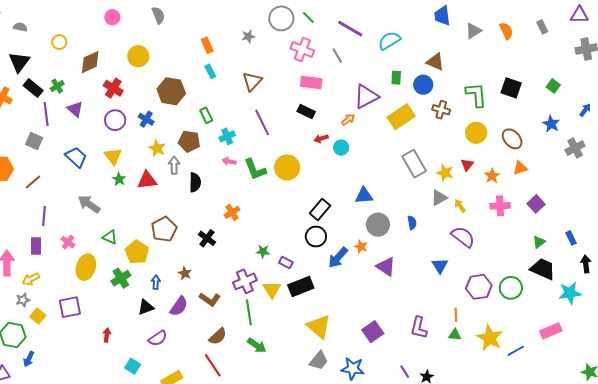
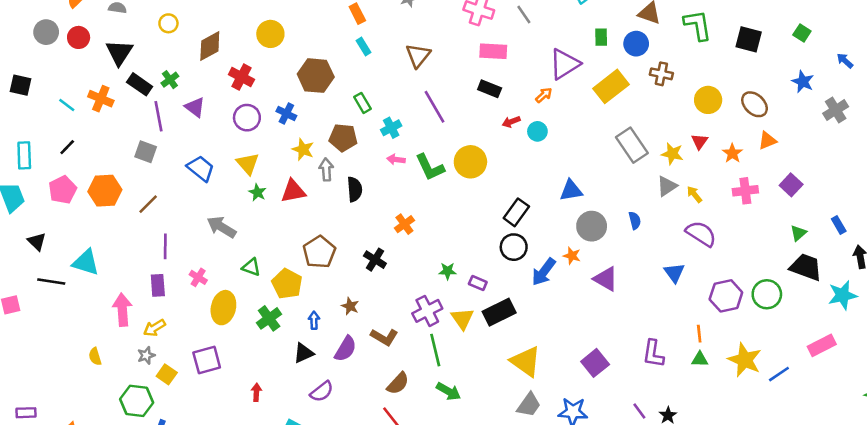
green L-shape: (476, 95) -> (698, 25), moved
blue arrow: (585, 110) -> (845, 61), turned -80

